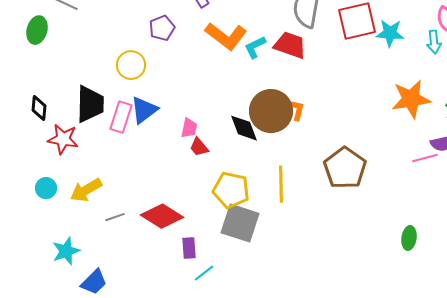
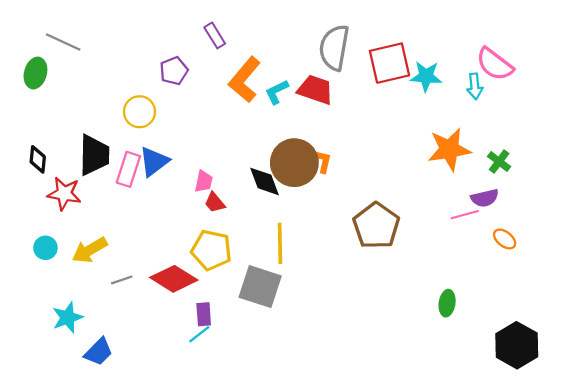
orange L-shape: (226, 36) -> (245, 80), turned 93
yellow line: (281, 184) -> (280, 243), moved
yellow pentagon: (231, 190) -> (211, 250), moved
cyan line: (204, 273) -> (199, 334), moved

